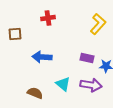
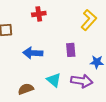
purple rectangle: (87, 58) -> (71, 50), moved, turned 72
brown semicircle: (35, 93) -> (26, 89), turned -42

